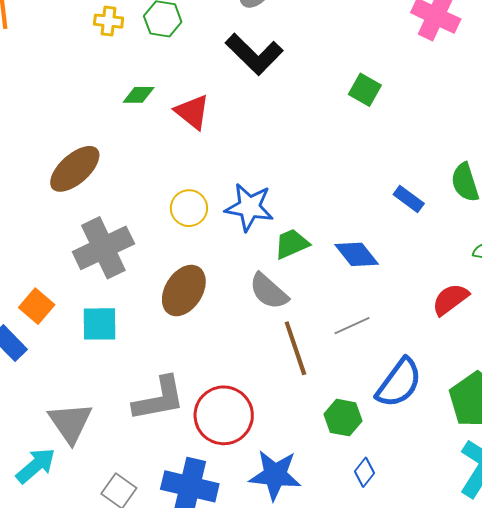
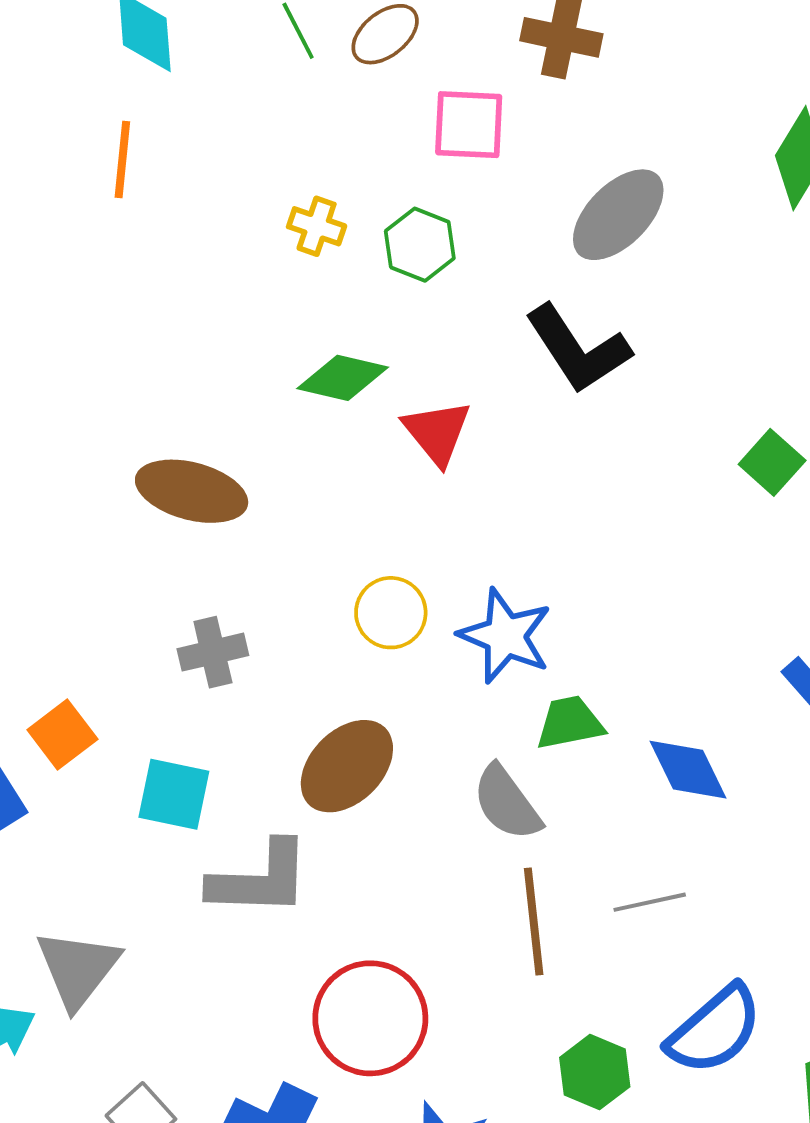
green diamond: (139, 95) -> (343, 378), size x1.4
brown ellipse: (75, 169) -> (192, 491), turned 44
gray cross: (103, 248) -> (213, 652), size x0.6
gray L-shape: (159, 399) -> (260, 879), moved

